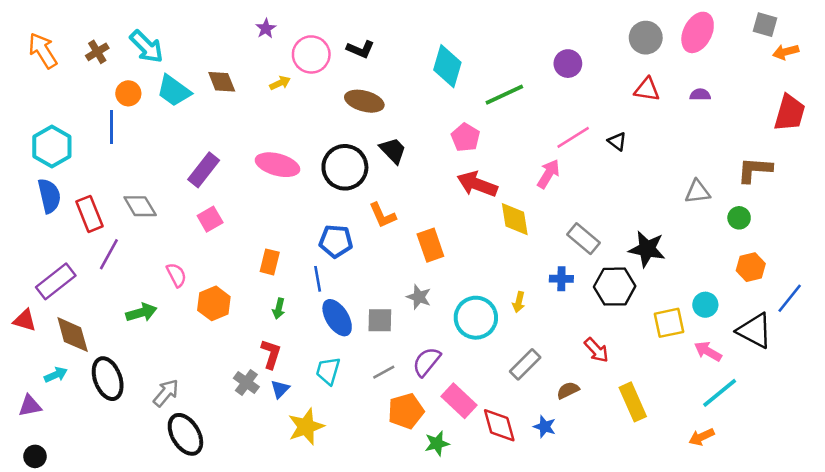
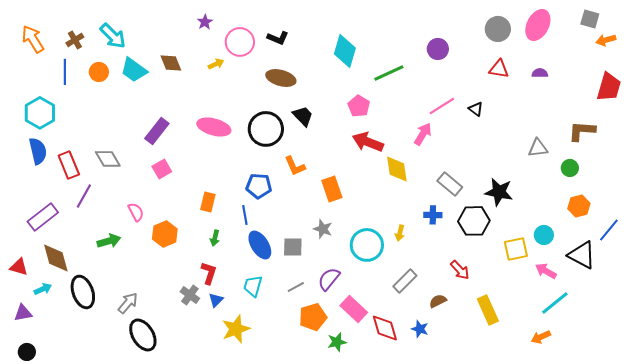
blue line: (112, 127) -> (65, 72), moved
red triangle: (25, 320) -> (19, 267), moved

